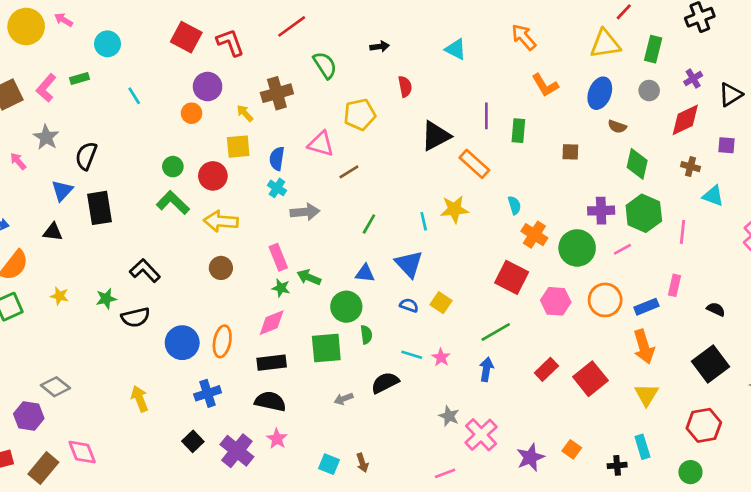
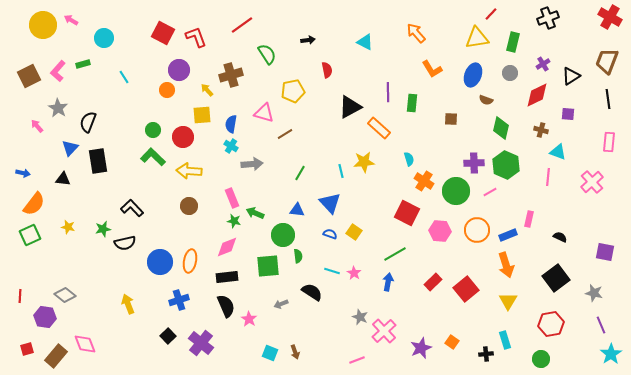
pink line: (682, 232) -> (548, 177), moved
black semicircle: (385, 383) -> (312, 292), turned 60
black semicircle: (270, 401) -> (226, 306), turned 55
pink star: (277, 439) -> (249, 319), moved

